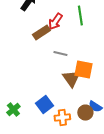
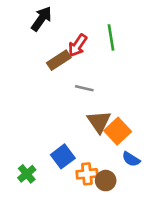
orange square: (83, 70) -> (118, 131), moved, turned 36
green cross: (13, 110) -> (27, 174), moved
brown circle: (85, 112) -> (106, 181), moved

